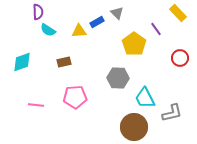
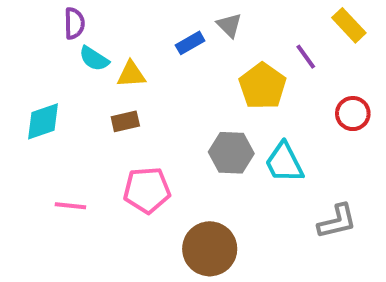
yellow triangle: (79, 31) -> (131, 74), moved
cyan trapezoid: (145, 98) -> (284, 163), moved
brown circle: (134, 127) -> (210, 249), moved

